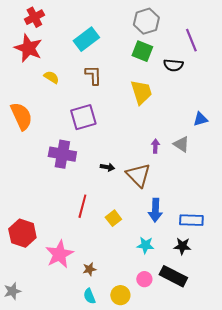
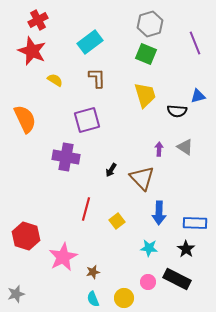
black semicircle: (173, 65) -> (177, 111), moved
blue triangle: (200, 119) -> (198, 96), moved
black arrow: (107, 167) -> (111, 170), turned 112
black star: (182, 246) -> (186, 249), turned 30

